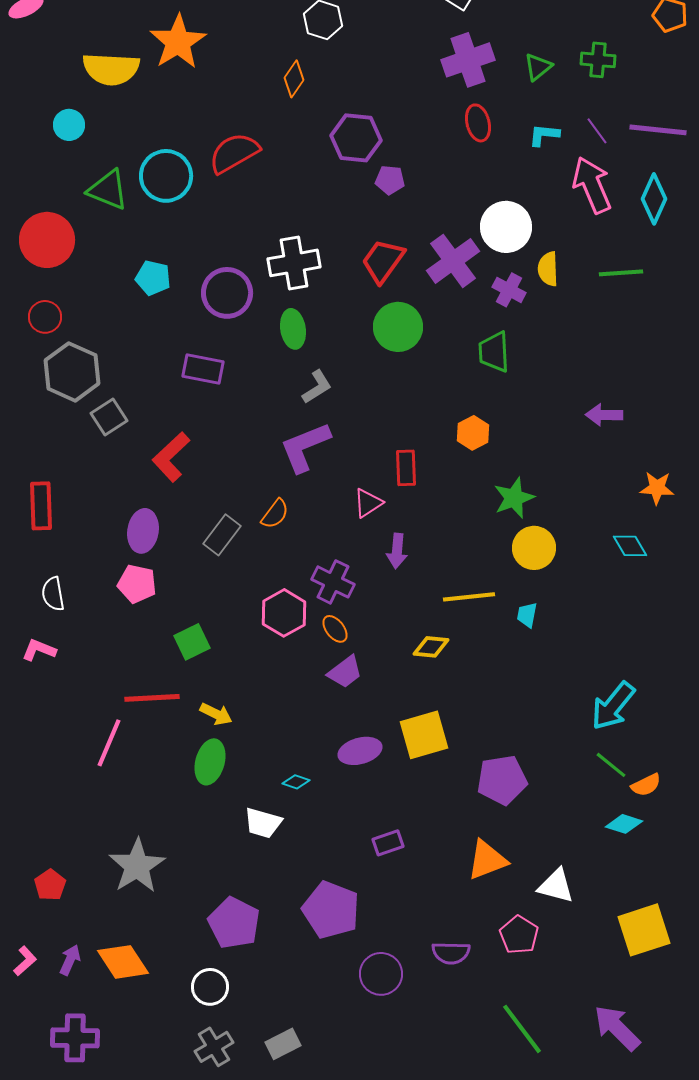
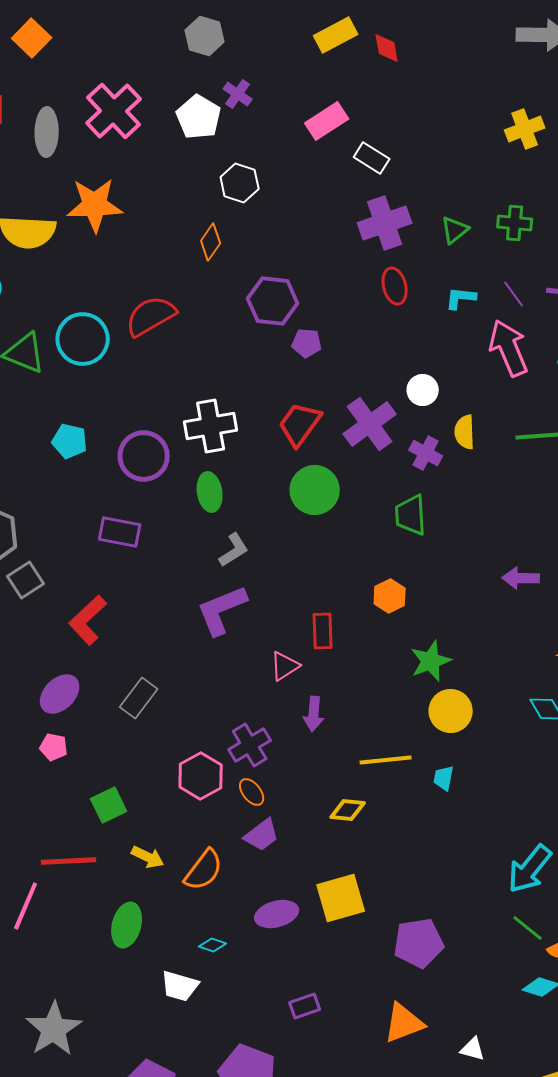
orange star: (178, 42) -> (95, 205), turned 30
white circle: (506, 227) -> (423, 390), size x0.6
orange semicircle: (275, 514) -> (204, 870), moved, size x1.4
purple ellipse: (143, 531) -> (60, 694), turned 36
purple cross: (333, 582) -> (250, 745), turned 33
pink pentagon: (137, 584) -> (54, 747), size x0.7
yellow arrow: (216, 714) -> (148, 857), moved
white triangle: (556, 886) -> (473, 1049), size x0.7

